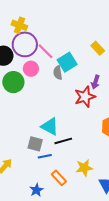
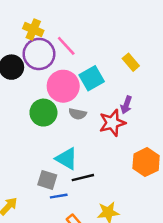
pink line: (46, 51) -> (66, 46), moved
pink circle: (31, 69) -> (63, 86), moved, size x1.6
gray semicircle: (58, 73) -> (78, 114), moved, turned -72
green circle: (13, 82) -> (43, 113), moved

